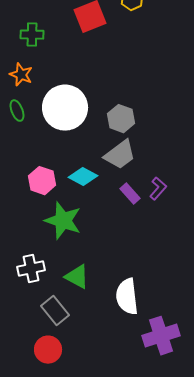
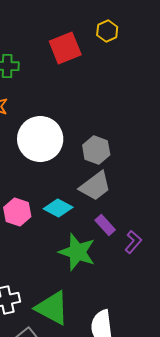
purple L-shape: (158, 189) -> (133, 242), moved
green star: (63, 221) -> (77, 252), moved
green triangle: (77, 277) -> (52, 308), size x1.4

